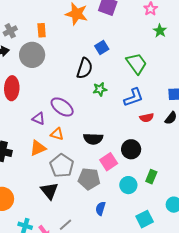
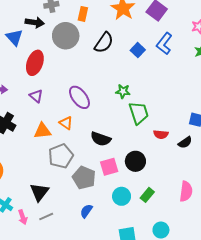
blue square: (102, 47) -> (138, 50), turned -32
green trapezoid: (136, 64) -> (139, 113), moved
black semicircle: (85, 68) -> (104, 43), moved
blue L-shape: (133, 97) -> (164, 44), moved, turned 130
purple triangle: (39, 119) -> (36, 96), moved
black triangle: (49, 191) -> (39, 192), moved

